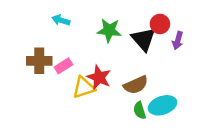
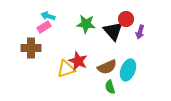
pink rectangle: (63, 66) -> (44, 27), moved
cyan ellipse: (163, 105) -> (128, 70), moved, turned -50

